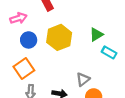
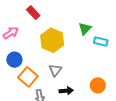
blue circle: (29, 40) -> (14, 60), moved
gray triangle: (83, 79) -> (55, 70), moved

